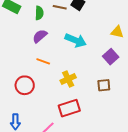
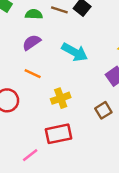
green semicircle: (39, 13) -> (34, 14), turned -96
brown square: (104, 85) -> (103, 110), turned -32

